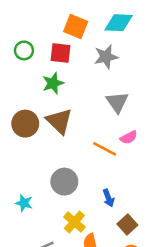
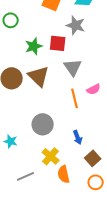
red square: (61, 53) -> (58, 43), moved
gray star: (106, 57) -> (76, 25), turned 30
gray triangle: (117, 102) -> (73, 67), moved
orange line: (105, 149) -> (75, 98), turned 48

